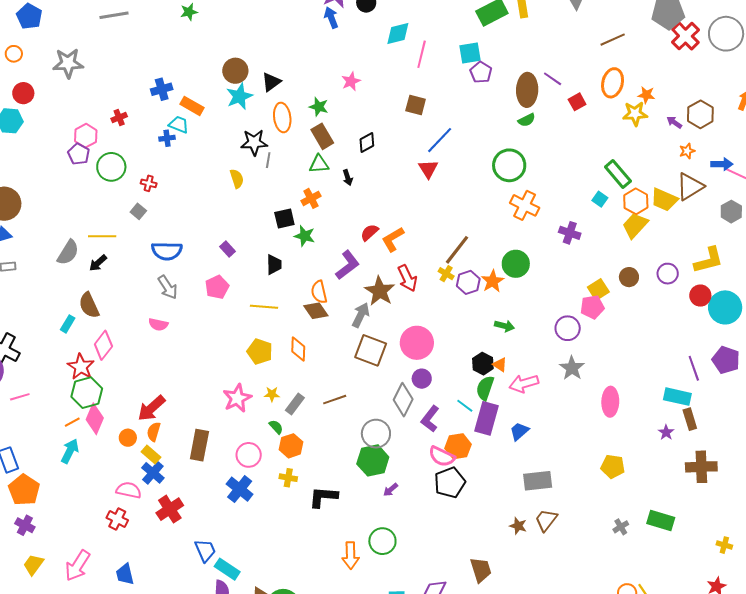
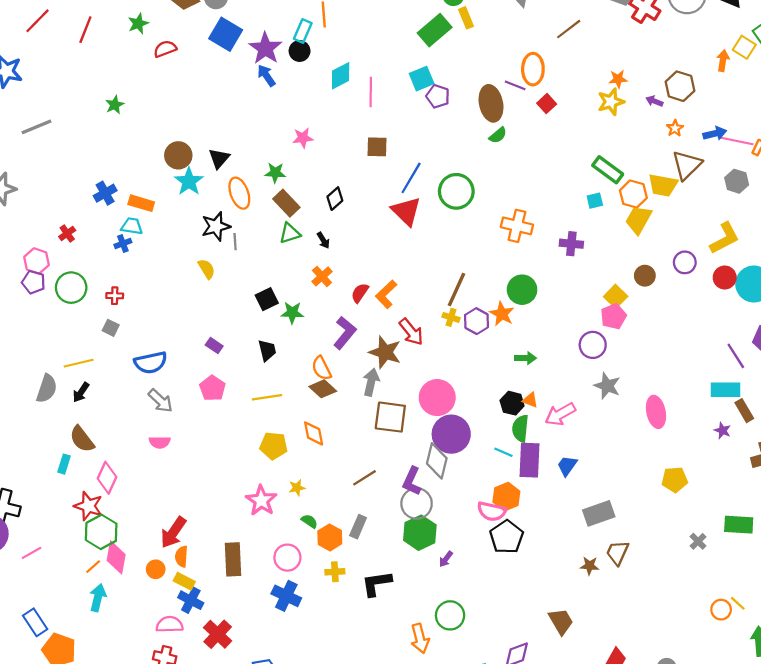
pink star: (351, 81) -> (303, 138), turned 30
orange ellipse: (613, 83) -> (533, 69), moved
green circle: (509, 165) -> (456, 191), moved
red triangle: (428, 169) -> (406, 211), size x1.4
orange cross: (311, 198) -> (322, 276), moved
cyan square: (600, 199) -> (595, 201), turned -35
purple circle: (422, 379) -> (451, 434), size x1.8
gray rectangle: (295, 404) -> (358, 527), moved
purple L-shape: (430, 419) -> (412, 481), moved

